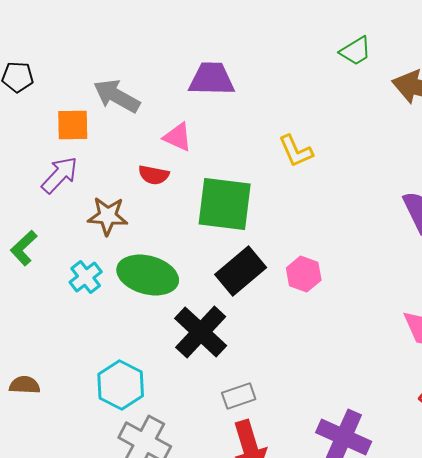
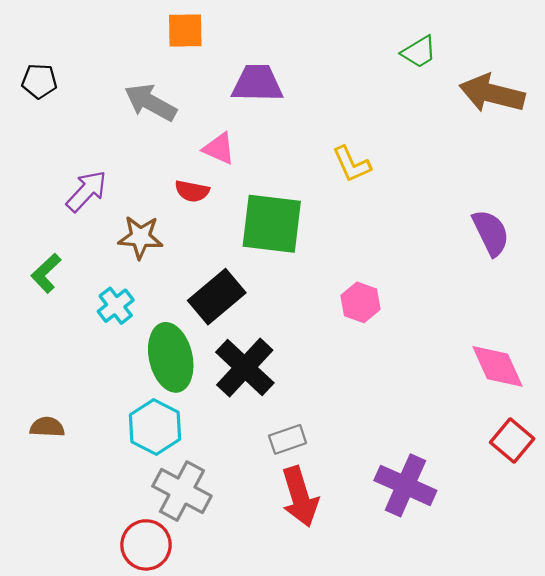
orange square: (73, 125) -> (185, 31), moved
black rectangle: (241, 271) -> (217, 297), moved
green ellipse: (148, 275) -> (171, 357), moved, turned 62

